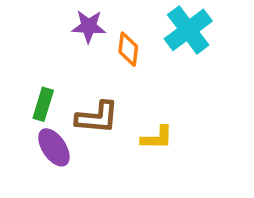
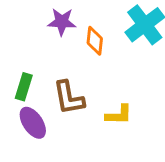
brown L-shape: (97, 117) -> (69, 98), turned 75

